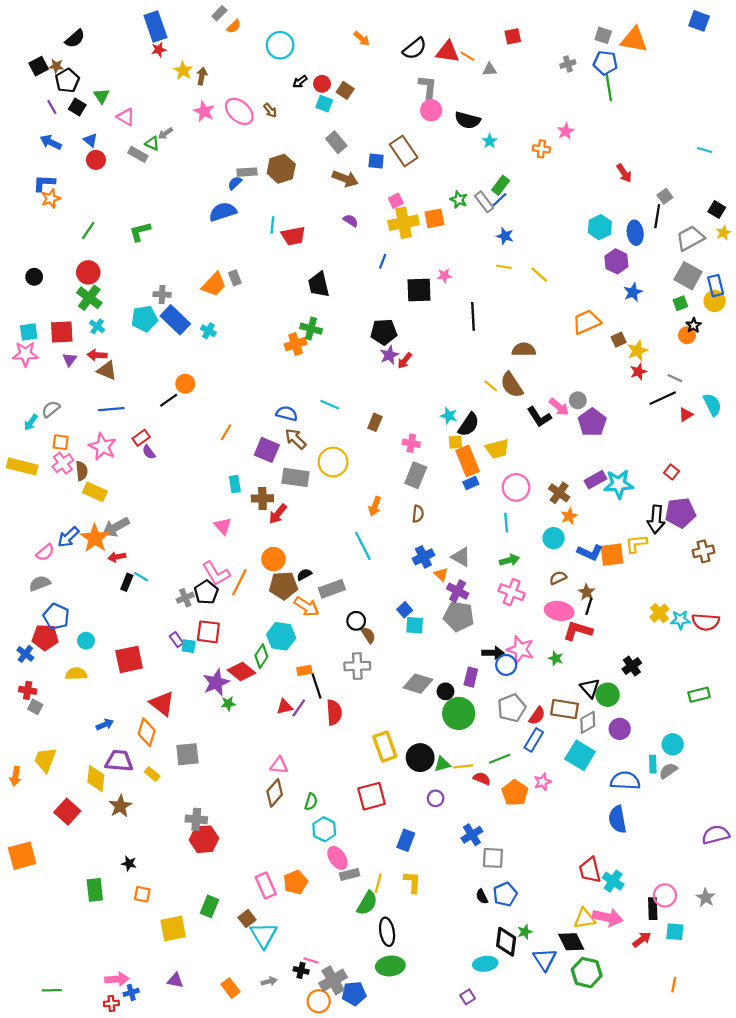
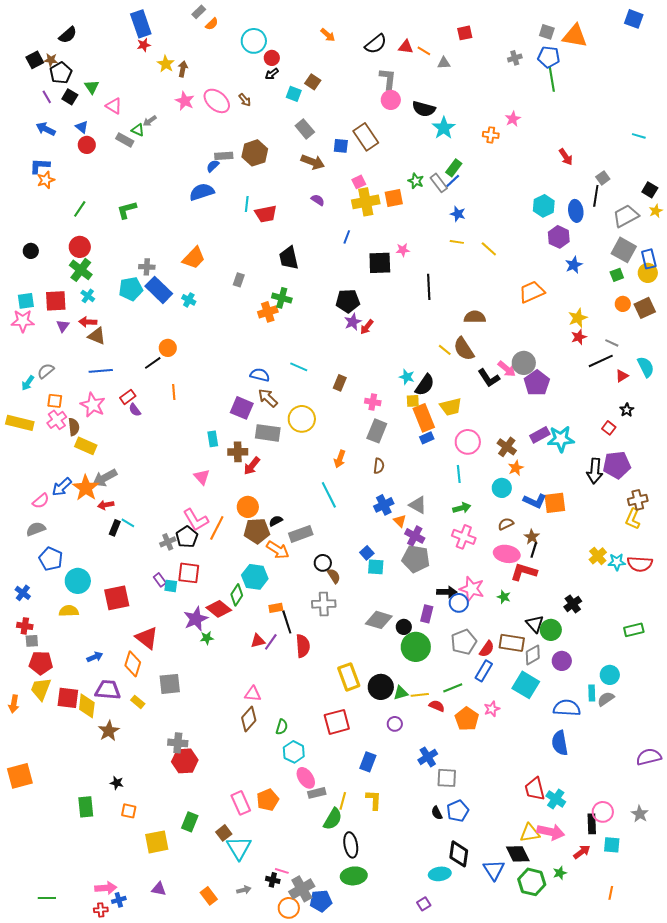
red triangle: (448, 52) -> (406, 47), size x0.7
red circle: (322, 84) -> (272, 58), moved
cyan star: (490, 141) -> (444, 128), size x1.6
gray rectangle: (235, 278) -> (239, 280), moved, turned 40
black star: (694, 325) -> (627, 410), moved
brown square: (619, 340) -> (645, 308), moved, size x1.5
gray circle: (578, 400) -> (524, 363), size x1.5
orange line: (226, 432) -> (174, 392), moved, turned -35
yellow L-shape: (636, 544) -> (633, 519), moved, turned -60
red pentagon: (45, 637) -> (41, 663), moved
cyan circle: (86, 641) -> (78, 581), size x1.6
gray square: (35, 707) -> (32, 641), turned -32
red square: (67, 812) -> (68, 698), moved, turned -35
green star: (525, 932) -> (560, 873), moved

